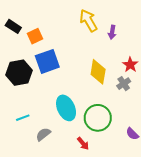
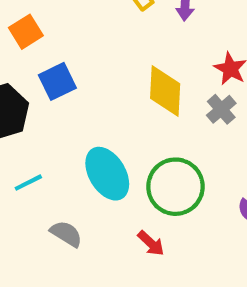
blue square: (47, 61) -> (57, 81), size x0.7
cyan line: (23, 118) -> (28, 183), moved
gray semicircle: (43, 134) -> (66, 234), turned 77

